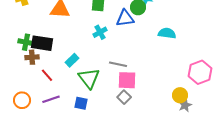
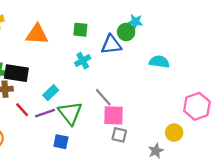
gray line: (118, 64) -> (103, 97), turned 36
gray square: (124, 97) -> (119, 135), moved, turned -32
purple line: (51, 99) -> (45, 113), moved
gray star: (185, 105) -> (156, 151), moved

